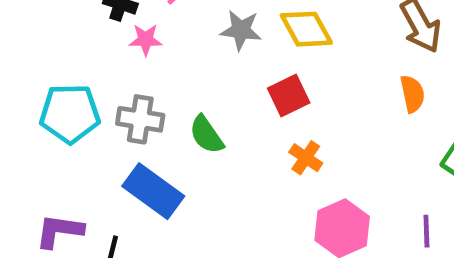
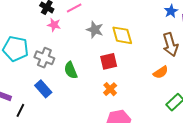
orange semicircle: (412, 94) -> (161, 72), turned 56
blue rectangle: (153, 191) -> (43, 89), size x0.7

